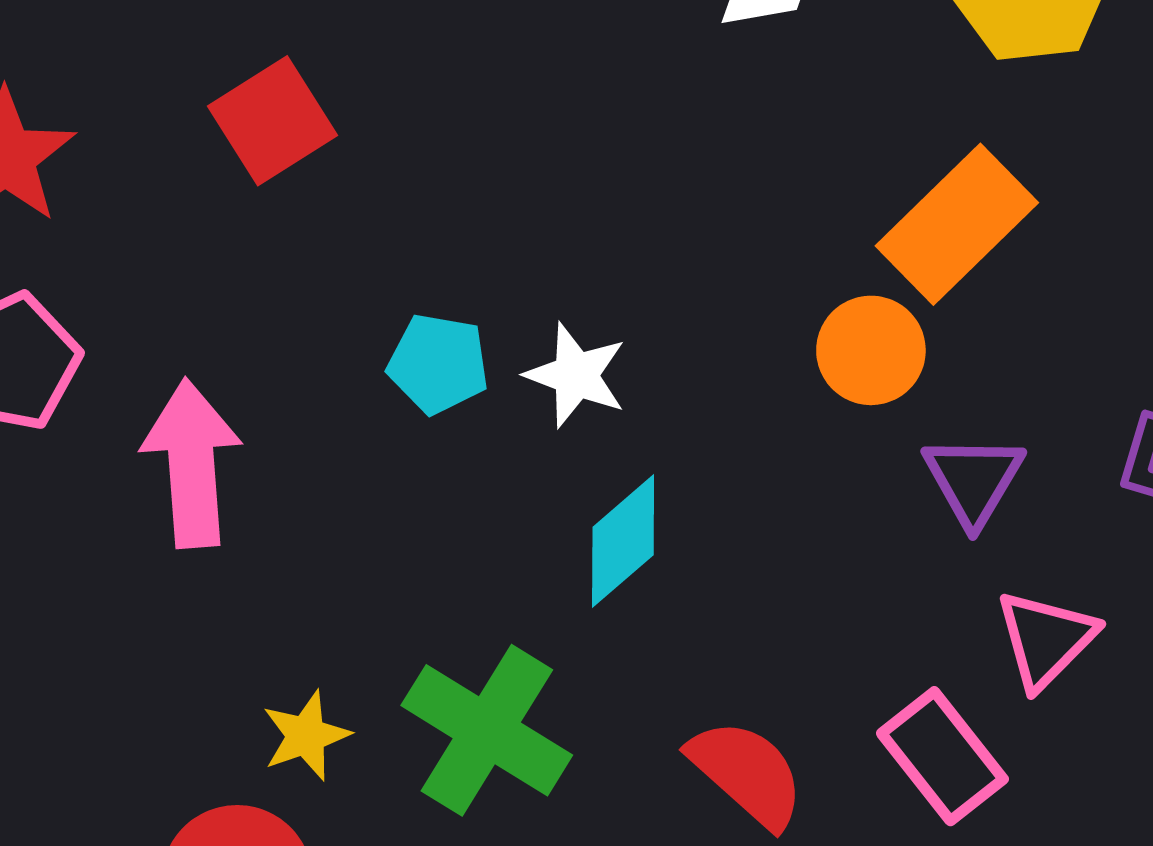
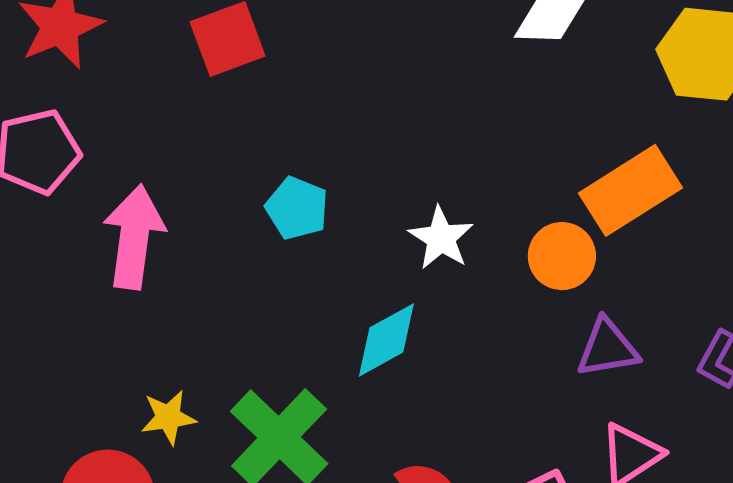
white star: (576, 375) -> (441, 238), moved
purple triangle: (973, 480) -> (608, 348), turned 38

